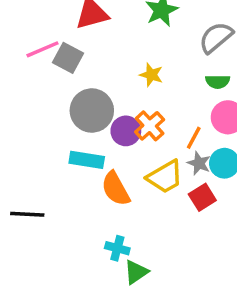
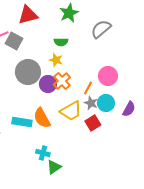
yellow star: (151, 75) -> (56, 60), moved
green semicircle: (218, 82) -> (61, 42), moved
cyan rectangle: (87, 160) -> (22, 122), moved

